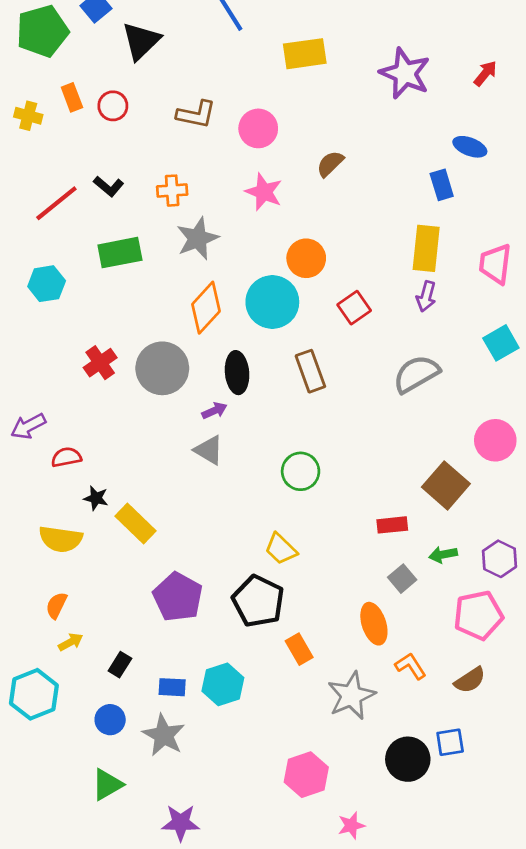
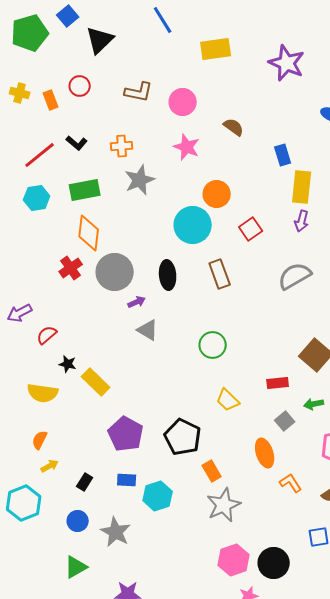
orange rectangle: (72, 97) -> (51, 100), moved
brown semicircle: (330, 164) -> (234, 127), turned 80
blue rectangle: (442, 185) -> (283, 155), moved
cyan hexagon: (47, 284) -> (37, 198), moved
orange diamond: (206, 308) -> (89, 233), moved, turned -36
purple arrow: (214, 411) -> (137, 302), moved
red semicircle: (66, 457) -> (47, 335), turned -30
yellow trapezoid: (281, 549) -> (228, 400), moved
blue rectangle: (172, 687) -> (127, 480), moved
gray star: (351, 696) -> (224, 505), moved
black circle: (408, 759) -> (274, 563), moved
pink hexagon: (306, 775) -> (234, 560), moved

